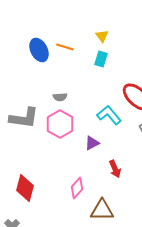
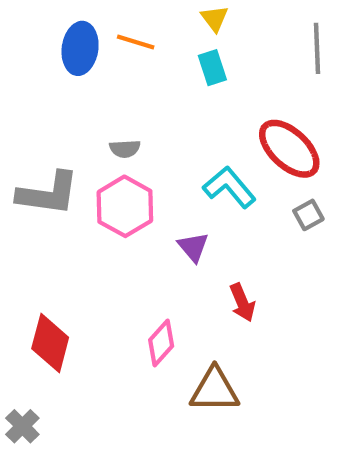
blue ellipse: (39, 50) -> (80, 48), turned 35
cyan rectangle: (101, 59) -> (212, 68), turned -35
purple triangle: (92, 143) -> (193, 247), turned -42

